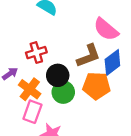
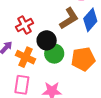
orange pentagon: (96, 86) -> (83, 59), moved
pink rectangle: (32, 112) -> (22, 85), moved

